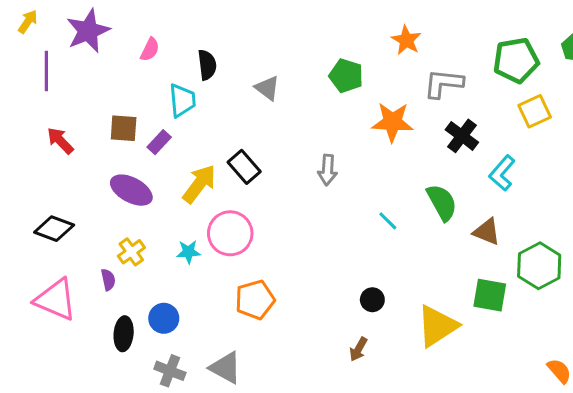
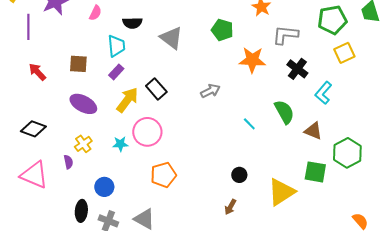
black semicircle: (207, 65) -> (132, 23), turned 96
gray triangle: (267, 88) -> (171, 38), size x1.4
purple rectangle: (159, 142) -> (116, 72), moved
gray arrow: (328, 170) -> (210, 91), turned -120
black ellipse: (124, 334) -> (81, 211), moved

